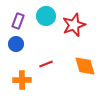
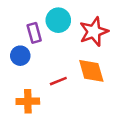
purple rectangle: (18, 21) -> (34, 33), moved, turned -35
orange diamond: (85, 66) -> (91, 71), moved

